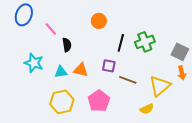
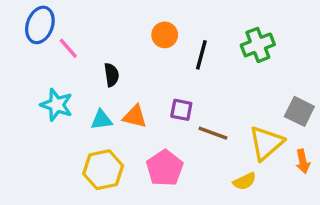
pink line: (51, 29) -> (68, 48), moved
green cross: (145, 42) -> (258, 45), moved
black line: (121, 43) -> (201, 55), moved
gray square: (180, 52) -> (299, 111), moved
orange arrow: (182, 73) -> (303, 161), moved

